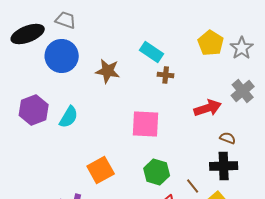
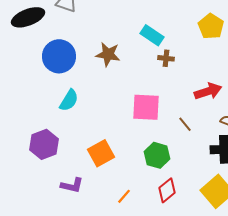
blue circle: (62, 56) -> (59, 56), moved
purple hexagon: (34, 110) -> (44, 144), moved
brown line: (193, 186) -> (185, 124), moved

